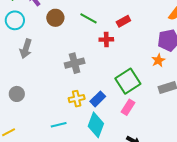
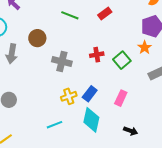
brown circle: (55, 18) -> (37, 38), moved
red cross: (106, 39) -> (97, 55), moved
gray cross: (75, 63) -> (62, 62), turned 36
green square: (128, 81) -> (122, 60), moved, size x0.7

